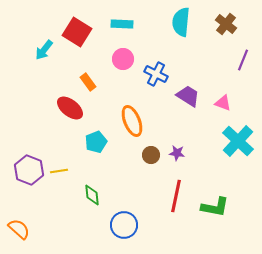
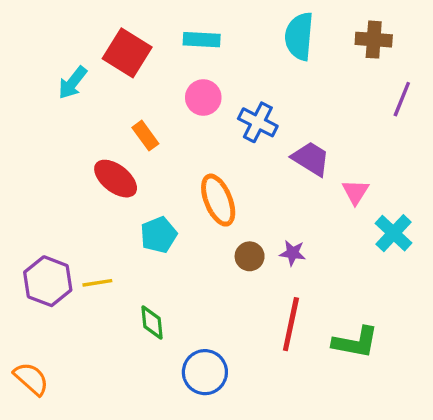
brown cross: (226, 24) -> (374, 40), turned -35
pink triangle: (223, 103) -> (355, 192), moved, turned 42
cyan cross: (238, 141) -> (394, 233), size x0.7

